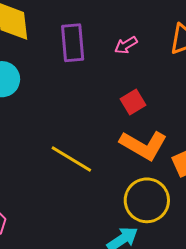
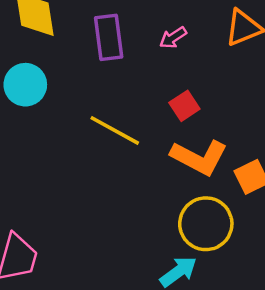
yellow line: (71, 159) -> (115, 130), moved

